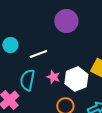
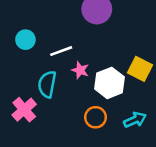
pink star: (53, 77) -> (80, 70), moved

